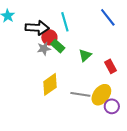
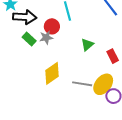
black arrow: (37, 28) -> (25, 17), moved
green rectangle: (58, 46) -> (29, 39), moved

